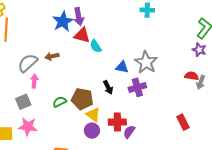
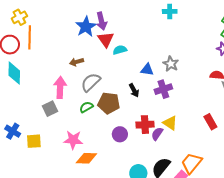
red triangle: (82, 35) -> (106, 40), turned 42
cyan semicircle: (96, 46) -> (120, 50), turned 112
gray star: (146, 62) -> (171, 64), size x0.7
gray semicircle: (28, 63) -> (91, 82), moved
pink arrow: (34, 81) -> (60, 87), size x1.5
yellow triangle: (93, 115) -> (170, 123), moved
pink star: (28, 127) -> (73, 140), moved

